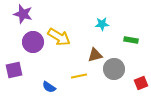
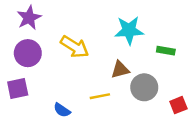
purple star: (23, 14) -> (29, 18), turned 30
cyan star: (102, 24) -> (129, 30), size x1.6
purple circle: (33, 42) -> (28, 53), moved

